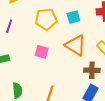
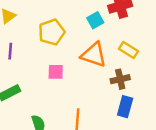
cyan square: (73, 17) -> (95, 20), moved

